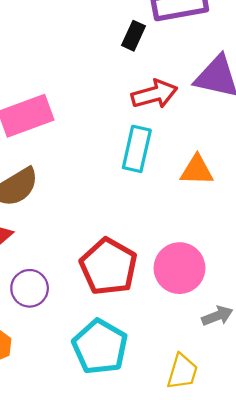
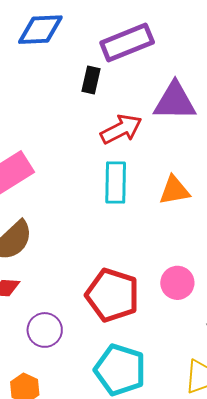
pink circle: (179, 268) -> (177, 283), size x0.7

